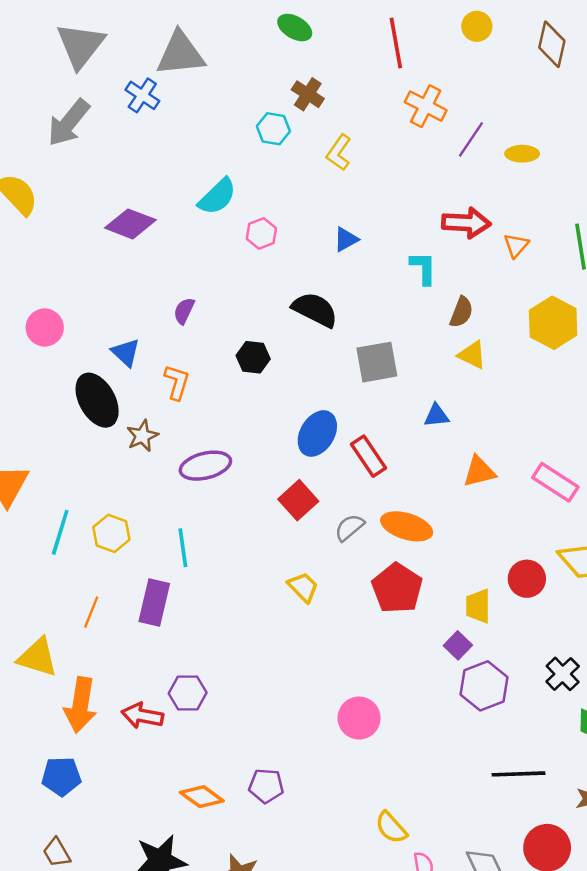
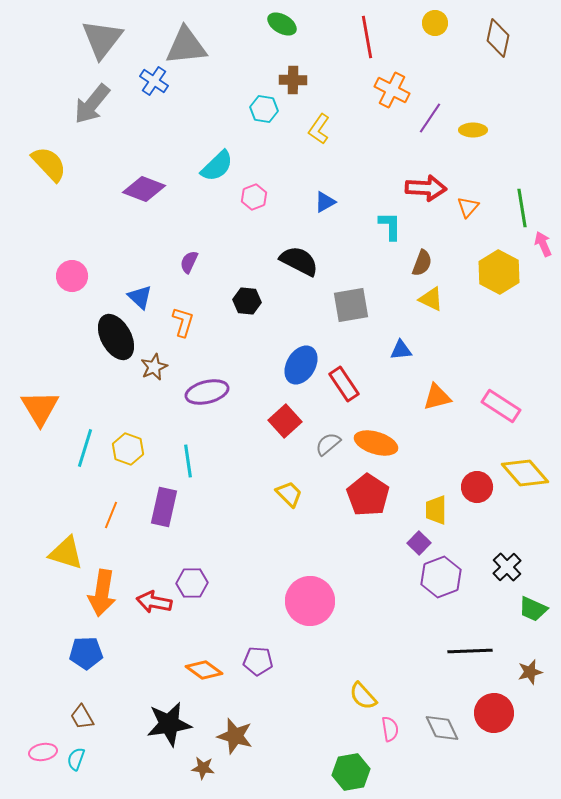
brown cross: (308, 94) -> (293, 80), turned -32
pink circle: (359, 718) -> (310, 601), moved, size x1.4

